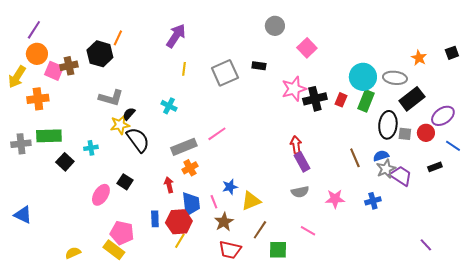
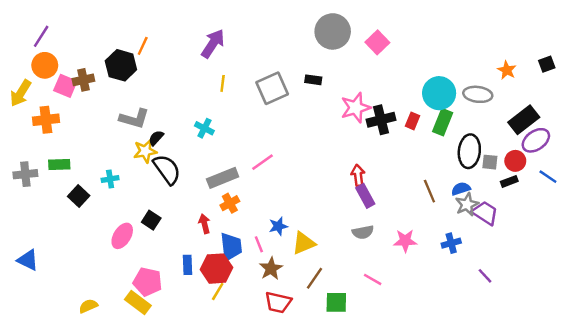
gray circle: (275, 26) -> (333, 31), size x1.5
pink square: (307, 48) -> (377, 42), moved
black rectangle: (412, 99) -> (524, 120), moved
green rectangle: (49, 136) -> (59, 165), size x0.7
black rectangle: (435, 167) -> (509, 181), moved
purple line: (426, 245) -> (485, 276), moved

